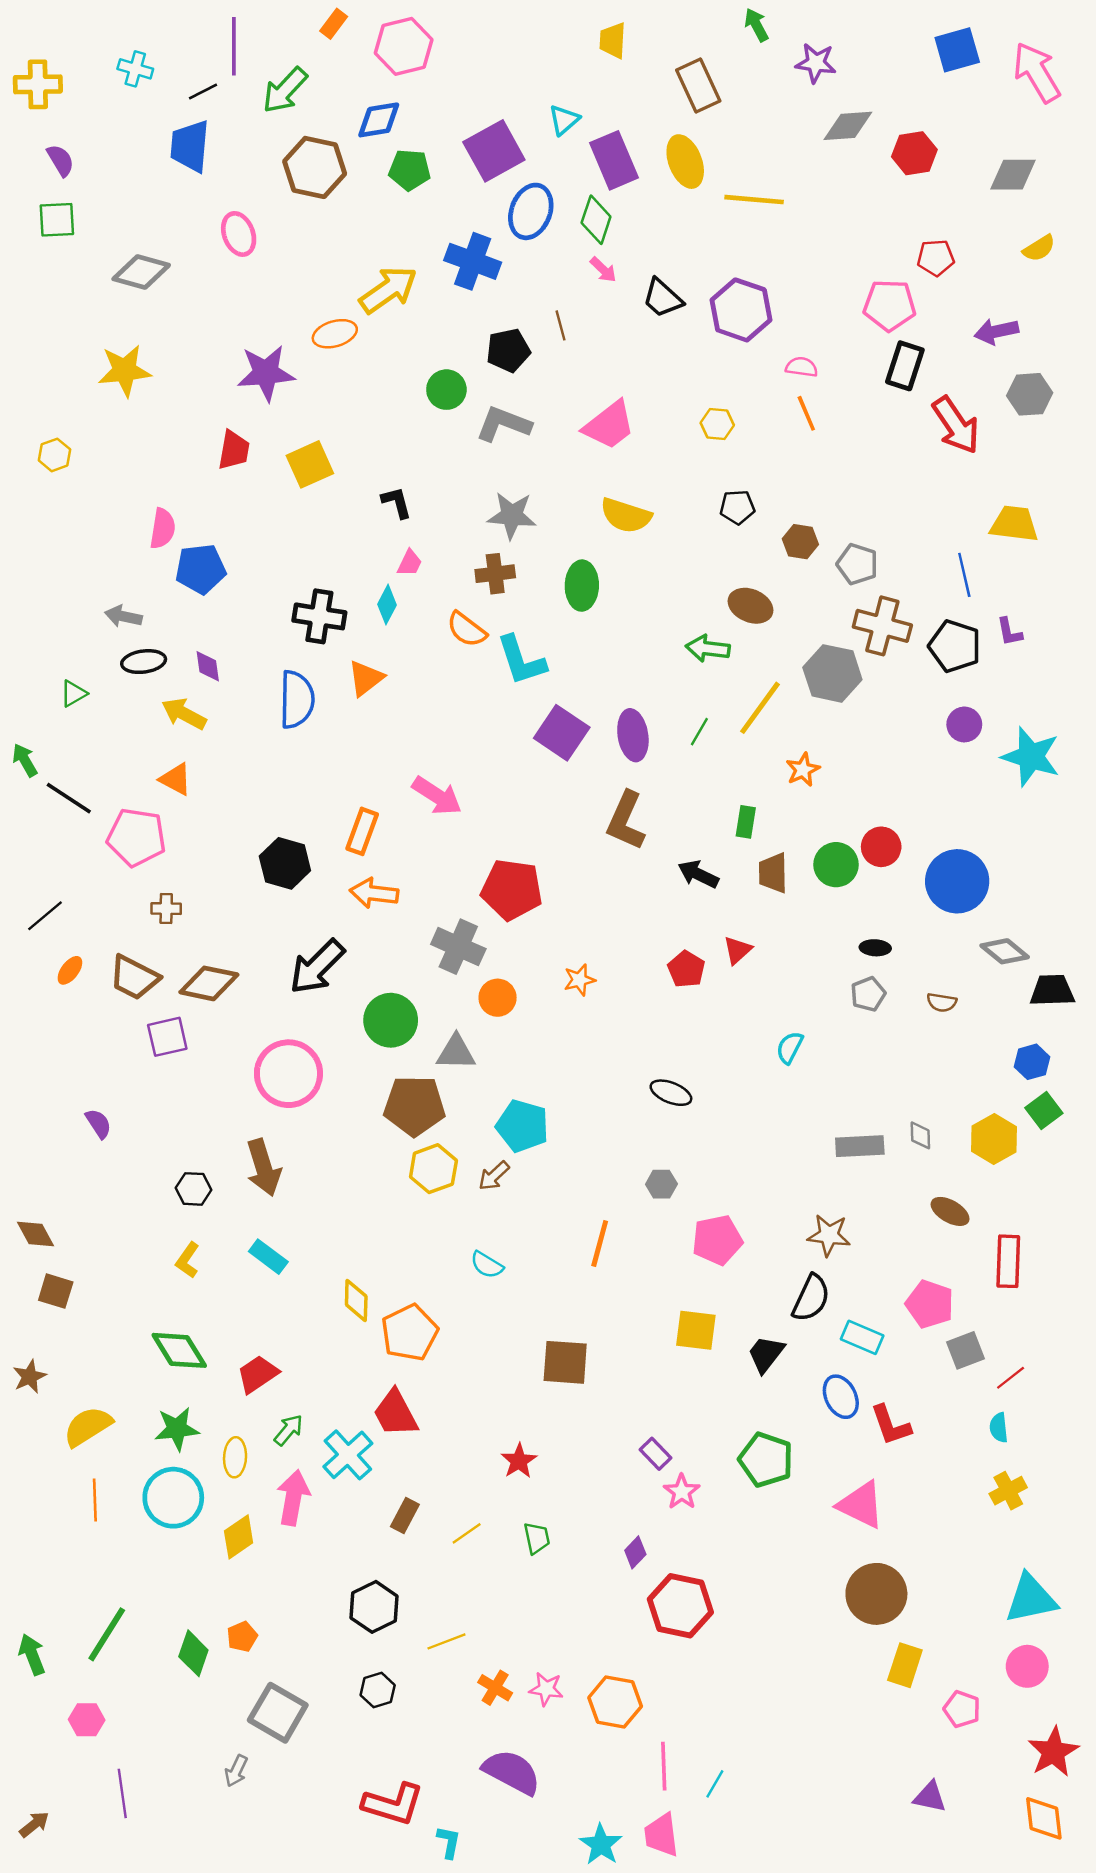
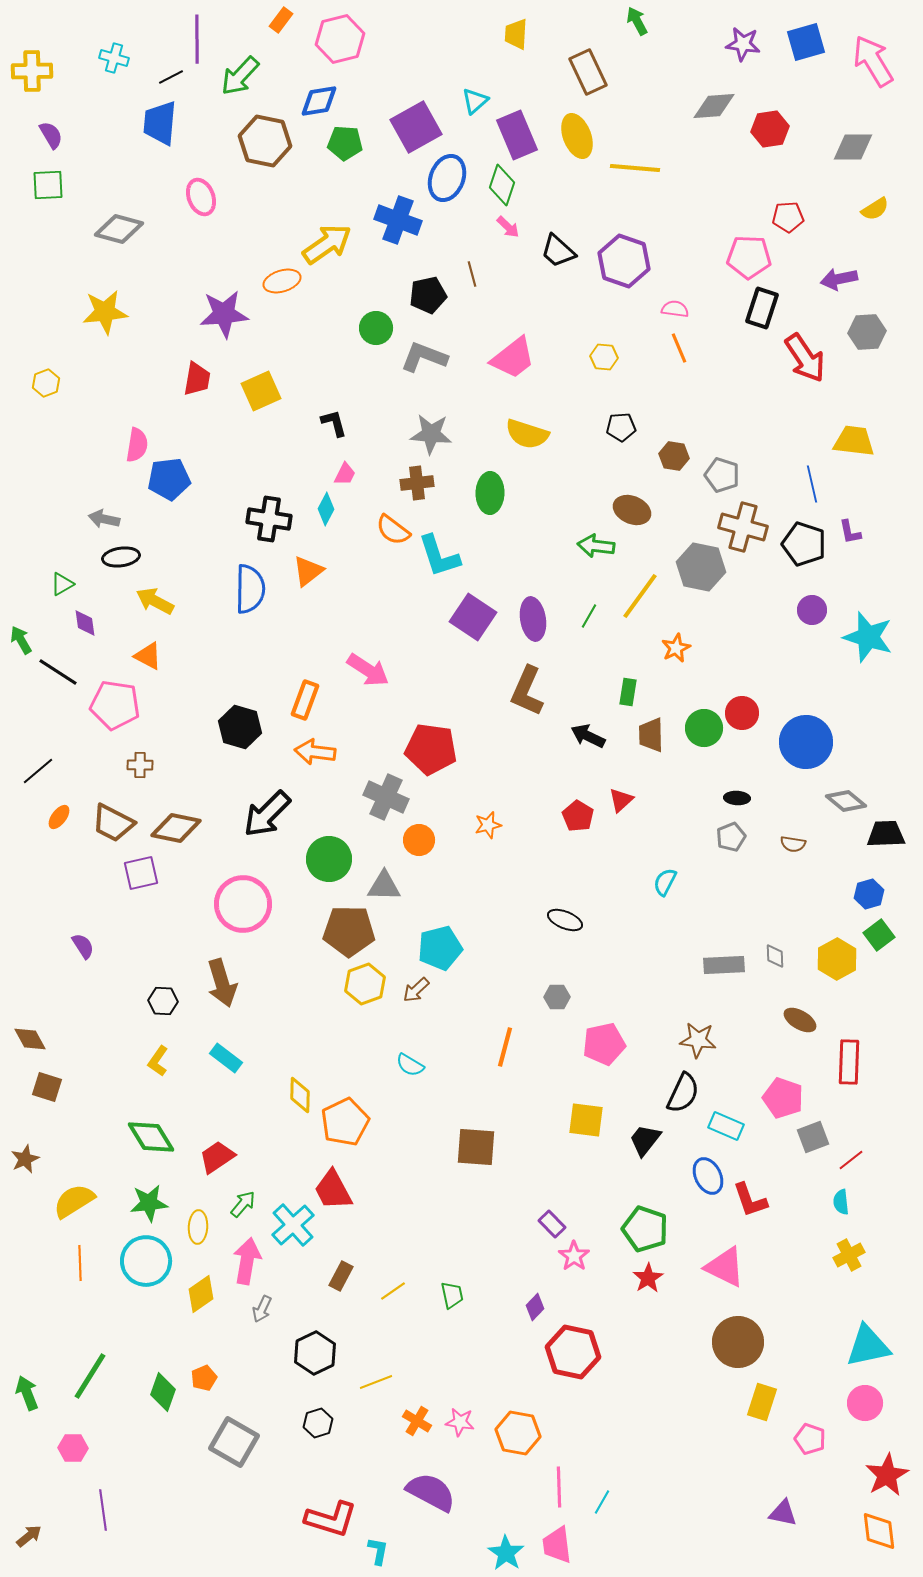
purple star: (816, 63) -> (743, 44), moved
purple diamond: (208, 666) -> (85, 623), moved
cyan pentagon: (522, 1126) -> (440, 948), turned -30
red star: (519, 1461) -> (648, 1278), moved
gray arrow: (236, 1771) -> (262, 1309), moved

